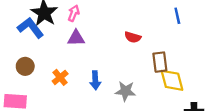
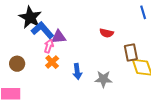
pink arrow: (74, 13) -> (49, 46), moved
blue L-shape: (31, 28) -> (42, 30), moved
orange cross: (60, 77) -> (52, 62), moved

